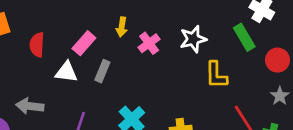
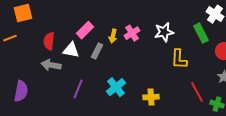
yellow arrow: (122, 27) -> (113, 36), moved
red semicircle: (37, 45) -> (49, 41), moved
gray arrow: (30, 106) -> (51, 65), moved

